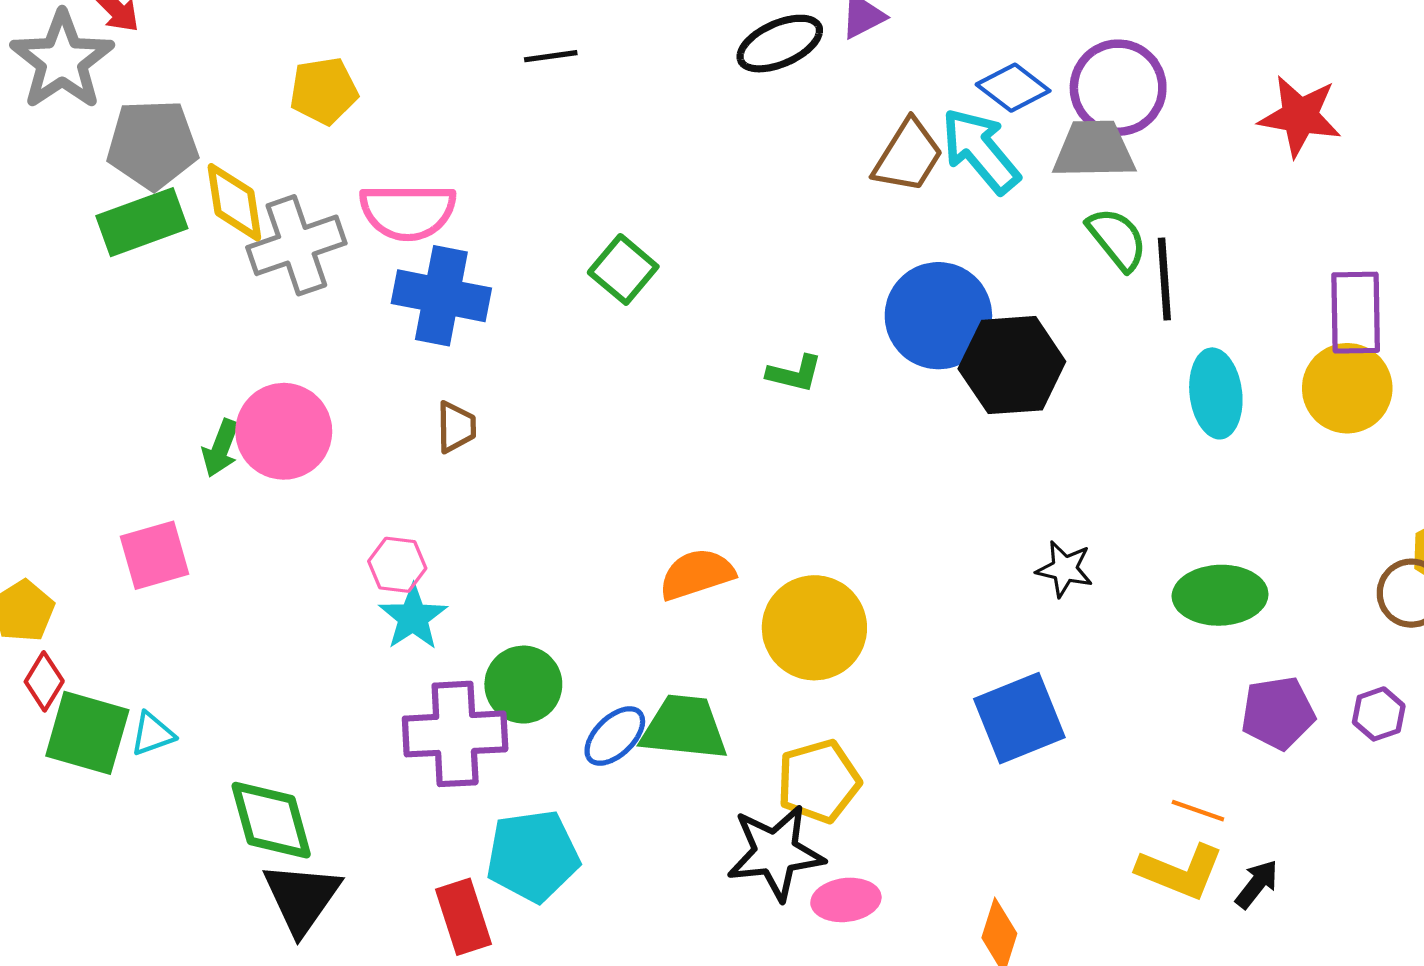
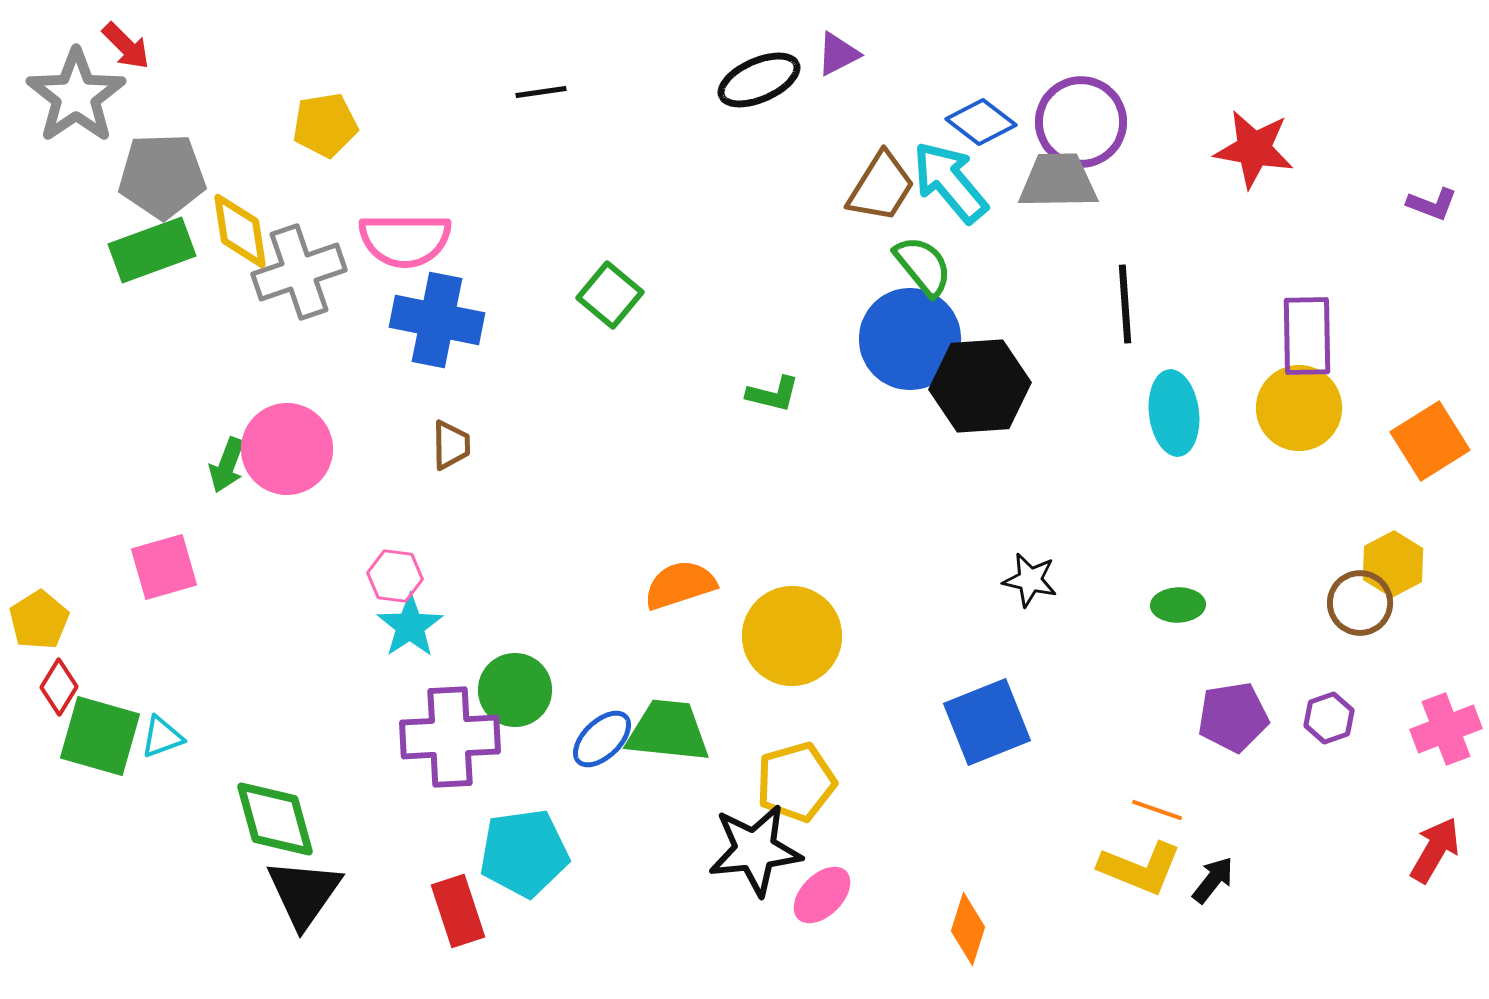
green semicircle: (1117, 239) -> (923, 266), moved
green ellipse: (1220, 595) -> (1178, 605), size x0.6
pink ellipse: (846, 900) -> (822, 895), turned -38

